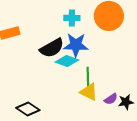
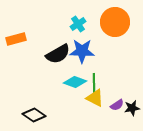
cyan cross: (72, 18) -> (78, 24), turned -35
cyan diamond: (67, 61) -> (75, 82), moved

